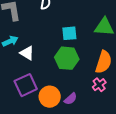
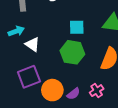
pink cross: (99, 85) -> (97, 91), moved

